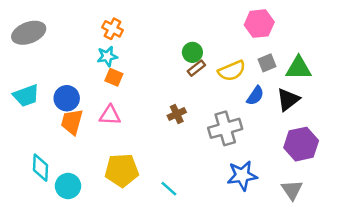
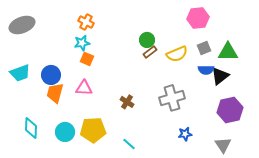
blue semicircle: (255, 96) -> (206, 70), moved, turned 56
brown cross: (177, 114) -> (127, 102), moved, turned -32
blue star: (242, 176) -> (185, 134), size x0.6
cyan circle: (68, 186) -> (65, 132), moved

